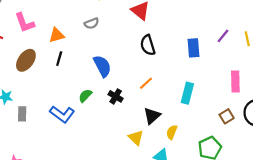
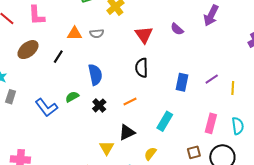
orange triangle: (57, 35) -> (75, 34), moved
yellow semicircle: (172, 132) -> (150, 154), moved

